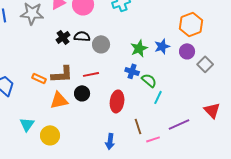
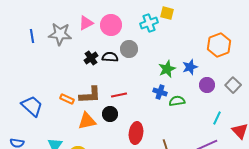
gray circle: (101, 44) -> (129, 49), moved
purple circle: (187, 51) -> (207, 85), moved
green semicircle: (149, 80) -> (177, 101), turned -49
cyan line: (158, 97) -> (217, 118), moved
red ellipse: (117, 101) -> (136, 133), moved

